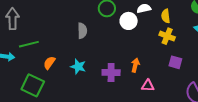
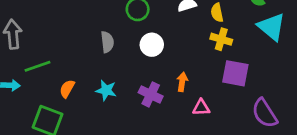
white circle: (129, 21) -> (152, 45), moved
purple square: (175, 62) -> (235, 73), size x1.5
purple cross: (111, 73) -> (151, 94), turned 30

